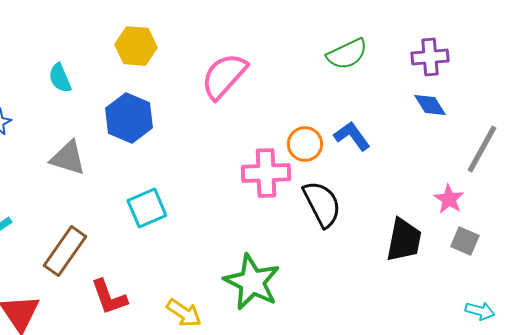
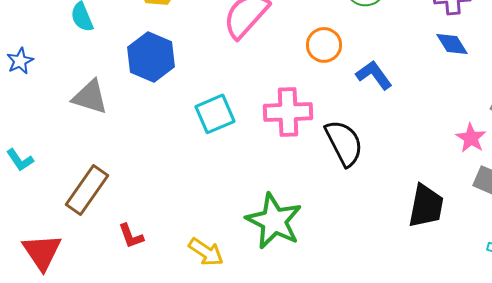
orange circle: (305, 144) -> (324, 45), moved
cyan square: (147, 208) -> (215, 114), moved
black trapezoid: (404, 240) -> (426, 206), moved
red L-shape: (109, 297) -> (131, 236), size x0.7

